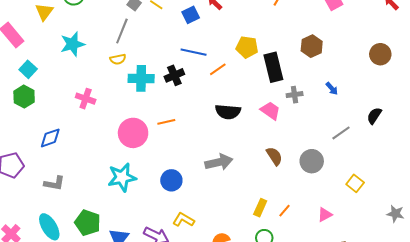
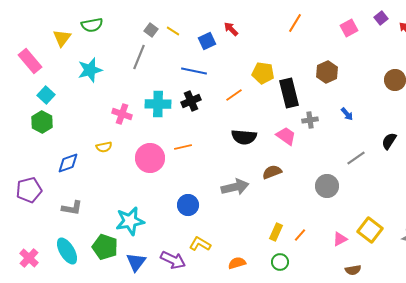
blue line: (194, 52) -> (194, 71), moved
yellow semicircle: (118, 59) -> (104, 147), moved
pink cross: (86, 99) -> (122, 114), moved
brown semicircle: (274, 156) -> (272, 172), moved, turned -78
cyan star: (122, 177) -> (130, 221), moved
yellow square: (355, 183) -> (370, 230), moved, size x1.4

